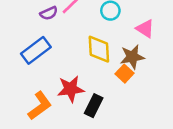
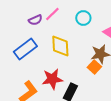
yellow diamond: (99, 49) -> (60, 46), moved

